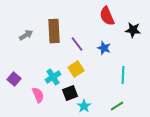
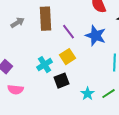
blue star: (104, 48) -> (96, 36), size x1.5
pink semicircle: (38, 95) -> (16, 90), moved, turned 119
cyan star: (84, 106) -> (88, 94), moved

